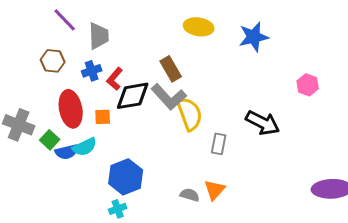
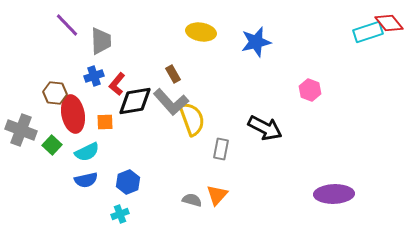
brown hexagon: (53, 61) -> (55, 93), moved
brown rectangle: (171, 69) -> (173, 74), size x0.7
blue semicircle: (67, 152) -> (86, 180), moved
blue hexagon: (126, 177) -> (128, 182), size x0.7

